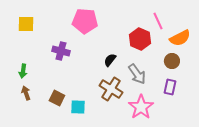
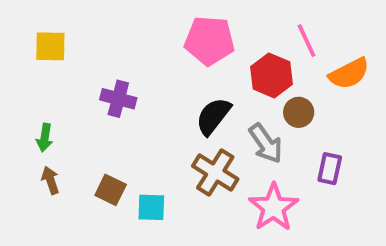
pink pentagon: (85, 21) -> (209, 41), moved
black semicircle: (110, 60) -> (213, 116), size x1.5
brown circle: (172, 61) -> (299, 112), moved

